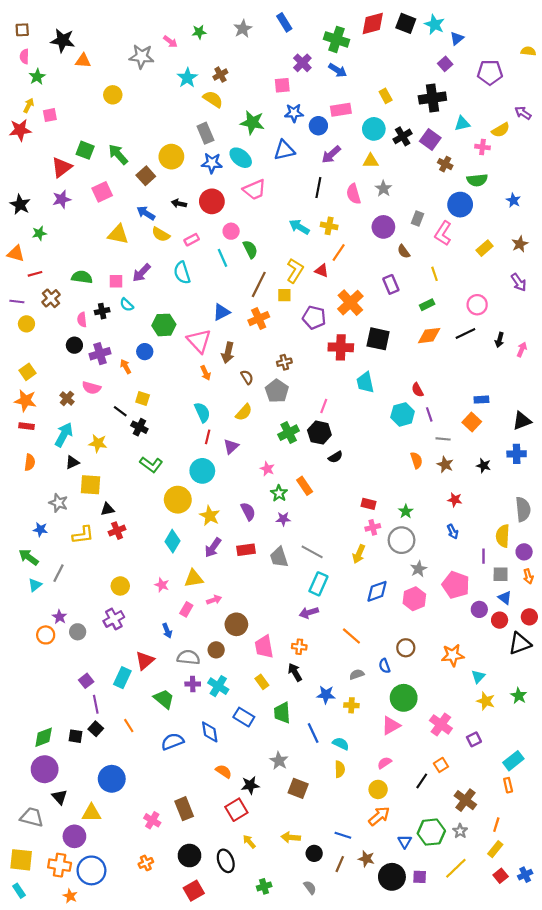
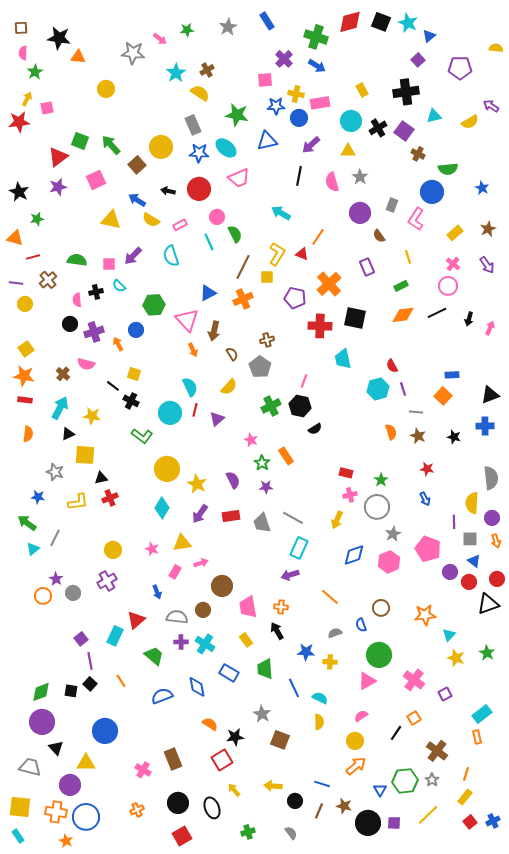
pink cross: (482, 147) -> (453, 264), moved, turned 32
yellow cross: (329, 226) -> (296, 94), moved
cyan circle: (202, 471) -> (170, 413), moved

